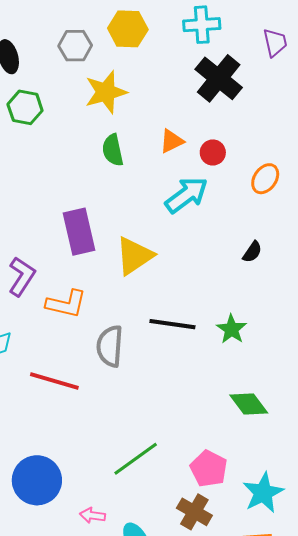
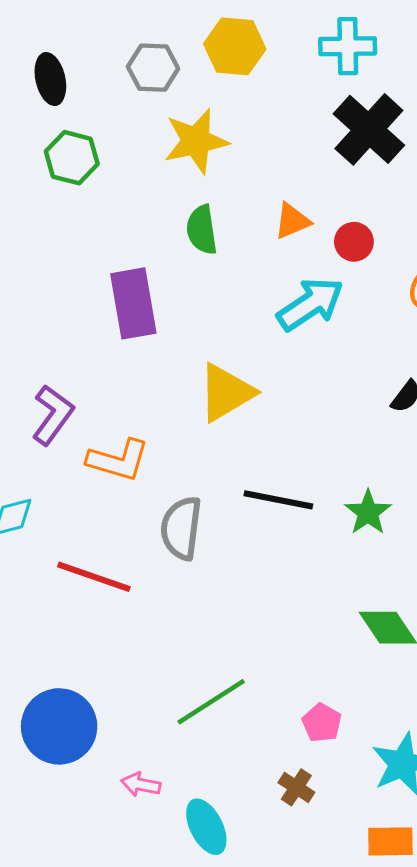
purple rectangle: (79, 232) -> (133, 303), moved
pink pentagon: (209, 469) -> (322, 723), size x0.7
brown cross: (194, 512) -> (296, 787), size x0.7

